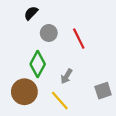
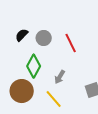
black semicircle: (31, 13) -> (22, 35), moved

